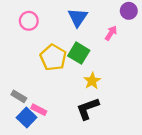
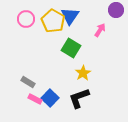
yellow pentagon: (53, 58) -> (53, 21), moved
gray rectangle: (19, 96) -> (28, 82), moved
blue square: (27, 117) -> (50, 98), moved

